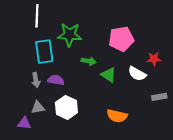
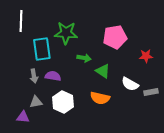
white line: (37, 16) -> (21, 21), moved
white semicircle: (137, 74) -> (130, 84), moved
orange semicircle: (117, 116) -> (100, 98), moved

